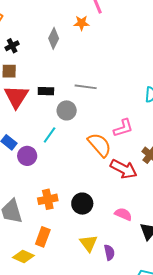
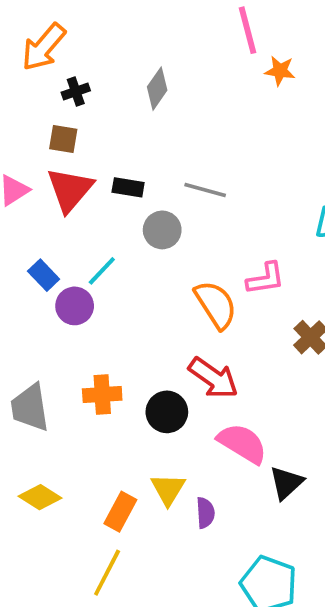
orange star: (81, 23) -> (280, 71), moved
cyan line: (50, 135) -> (102, 271), moved
red arrow: (124, 169) -> (213, 378), moved
pink semicircle: (123, 214) -> (242, 443), size x1.5
orange rectangle: (43, 237) -> (120, 512), moved

